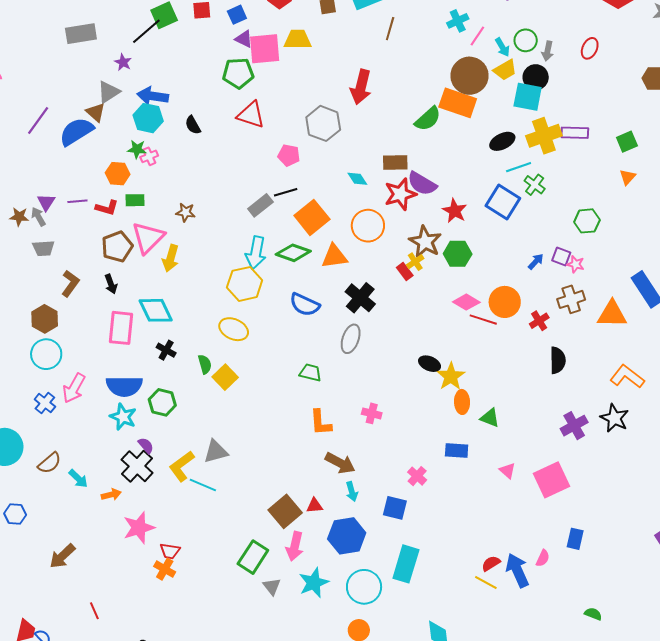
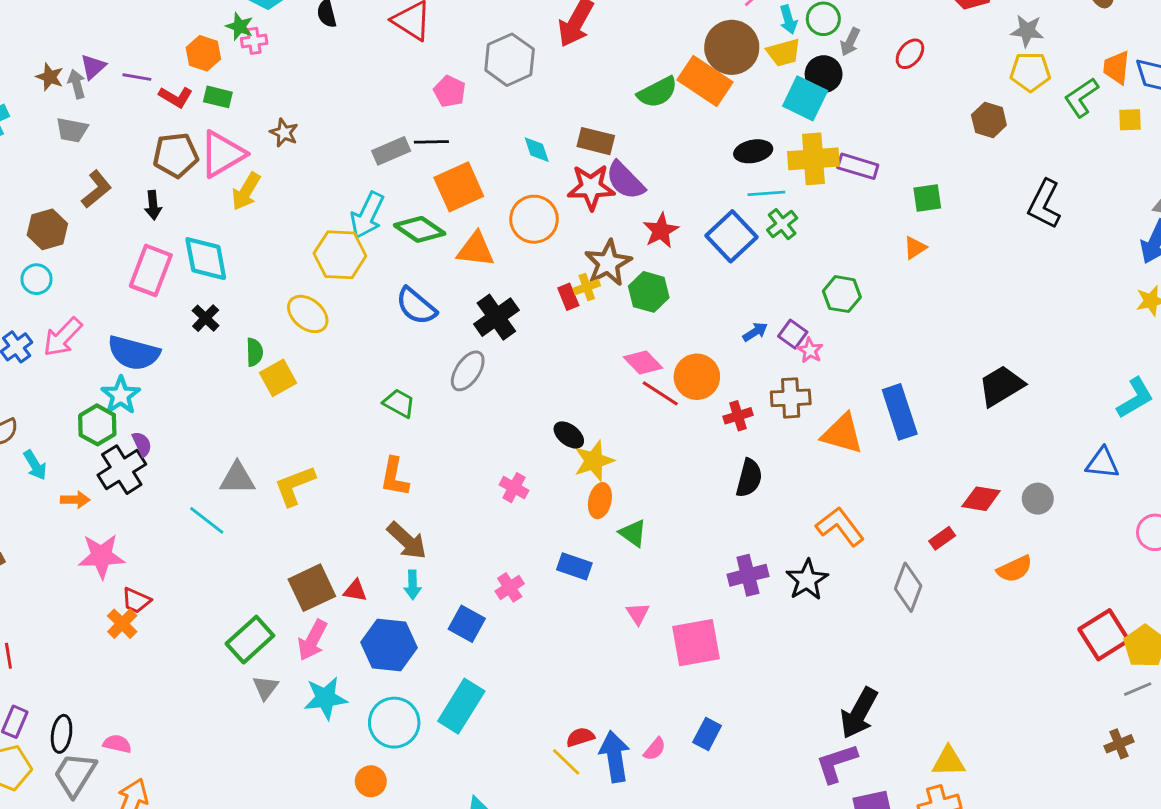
cyan circle: (46, 354) -> (36, 279), size x0.7
green hexagon: (162, 402) -> (97, 425), moved
pink cross: (372, 413) -> (514, 488), moved
yellow L-shape: (182, 466) -> (295, 486), moved

